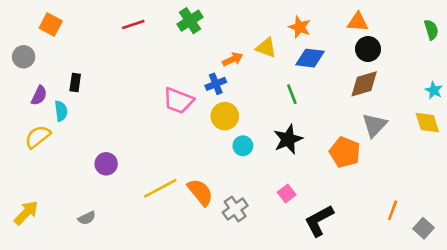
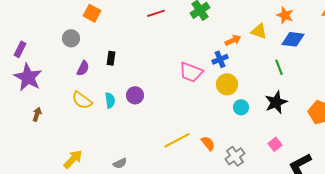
cyan semicircle: (61, 111) -> (110, 100), moved
yellow semicircle: (38, 137) -> (82, 100), turned -105
purple circle: (106, 164) -> (135, 95), moved
orange semicircle: (200, 192) -> (208, 143), size x0.7

